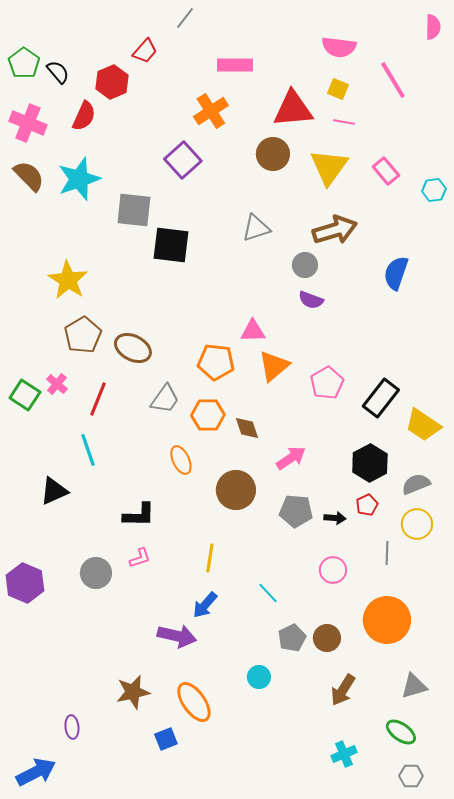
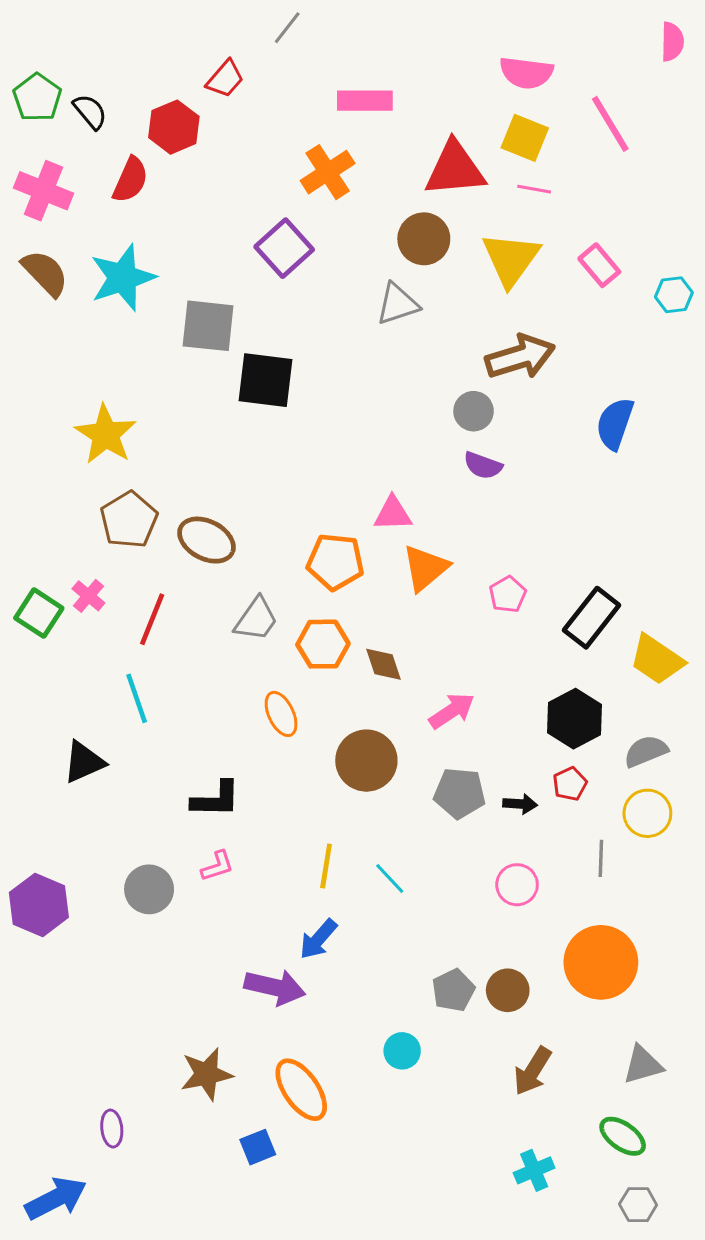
yellow square: (338, 89) -> (525, 138), size x1.4
gray triangle: (256, 228) -> (397, 304), moved
pink pentagon: (327, 383) -> (508, 594), size x0.7
cyan line: (268, 593) -> (390, 879), moved

